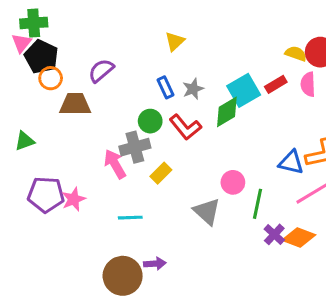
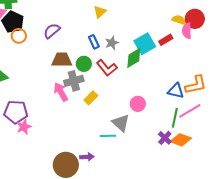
pink semicircle: (308, 84) -> (187, 31), moved
brown trapezoid: (75, 104) -> (62, 60), moved
pink star: (74, 199) -> (24, 127), moved
green line: (257, 204) -> (175, 118), moved
cyan line: (130, 218) -> (108, 136), moved

